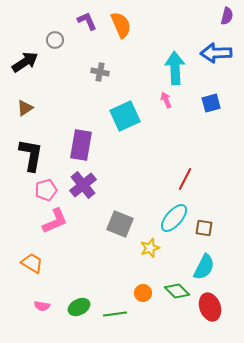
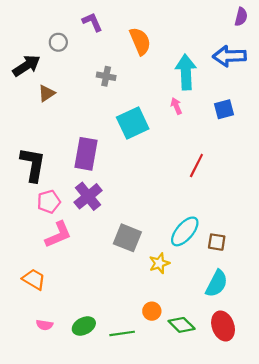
orange semicircle: (121, 25) -> (140, 41), moved
brown triangle: (25, 108) -> (47, 93), moved
red line: (185, 179) -> (196, 166), moved
green diamond: (177, 291) -> (182, 325), moved

